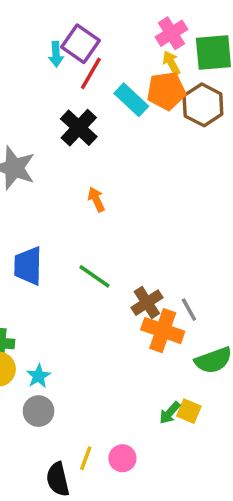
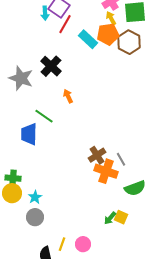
black cross: (79, 128) -> (51, 66), moved
green line: (94, 276) -> (44, 116), moved

